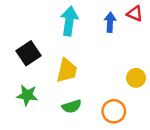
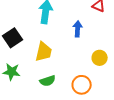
blue arrow: (110, 22) -> (78, 29), moved

